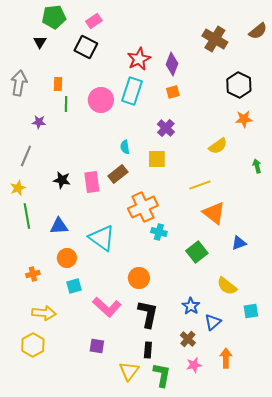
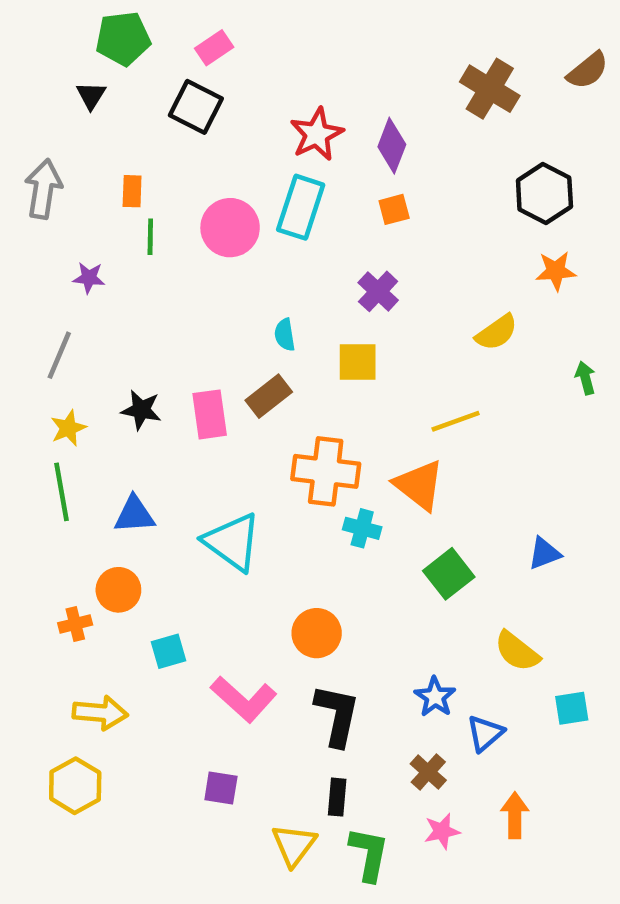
yellow star: (18, 188) -> (68, 428), moved
orange cross: (143, 207) -> (326, 471), turned 32
orange triangle: (214, 213) -> (419, 485), moved
orange circle: (67, 258) -> (118, 590), moved

